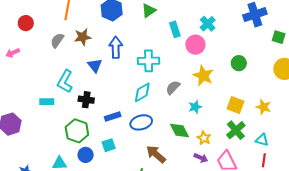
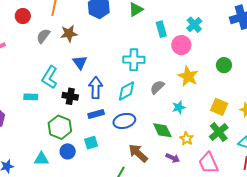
red circle: (26, 23) -> (23, 16), moved
blue arrow: (116, 47) -> (96, 88), moved
purple arrow: (201, 158) -> (173, 158), moved

